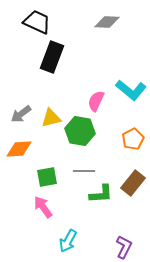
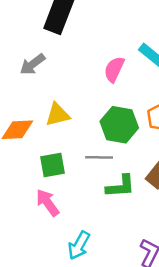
gray arrow: (21, 114) -> (32, 64), moved
yellow triangle: (51, 118) -> (58, 115), moved
green hexagon: (80, 131) -> (119, 125), moved

